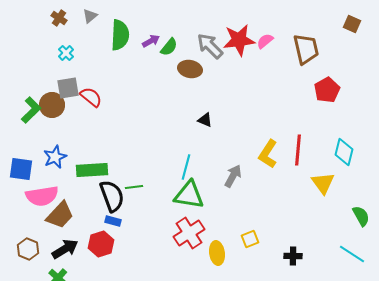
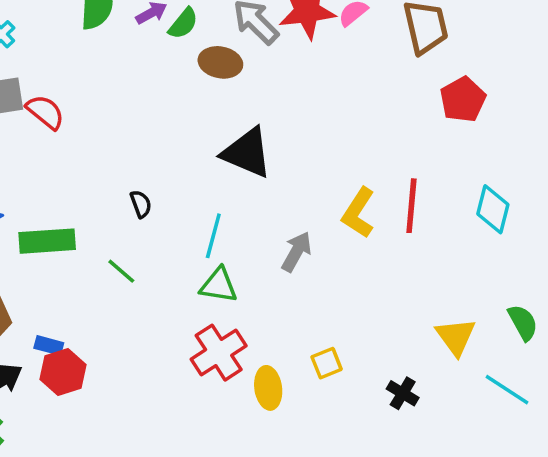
black triangle: (205, 120) -> (247, 153), size x2.0
yellow triangle: (323, 183) -> (456, 337), moved
green line: (134, 187) -> (121, 271), turned 48
green triangle: (189, 195) -> (219, 285), size x0.7
black semicircle: (112, 196) -> (141, 204), moved, size x0.5
blue rectangle: (113, 221) -> (49, 345), moved
black cross: (293, 256) -> (403, 393), turned 30

